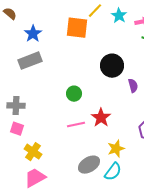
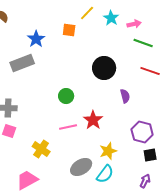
orange square: (77, 28) -> (69, 30), size x0.6
blue star: (33, 34) -> (36, 39), moved
purple semicircle: (133, 86) -> (125, 96), moved
yellow cross: (33, 152) -> (41, 149), moved

